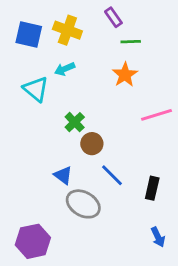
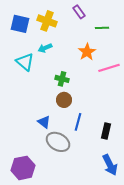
green line: (131, 42) -> (102, 28), moved
pink line: (157, 115) -> (109, 68), moved
green cross: (75, 122) -> (62, 79), moved, turned -32
blue line: (112, 175) -> (78, 122), turned 60
blue arrow: (158, 237) -> (110, 165), size x1.5

